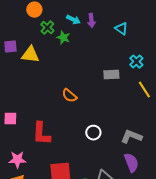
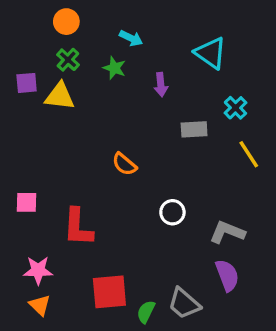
purple arrow: (91, 21) -> (161, 85), moved
green cross: (47, 28) -> (68, 60), moved
cyan triangle: (121, 29) -> (211, 53), size x1.5
white circle: (93, 133) -> (172, 212), moved

